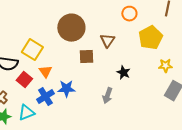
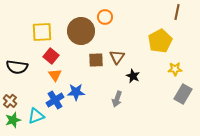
orange circle: (129, 14) -> (105, 17), moved
brown triangle: (107, 41) -> (117, 57), moved
yellow square: (32, 50) -> (42, 32), moved, turned -35
red square: (24, 80) -> (51, 56), moved

